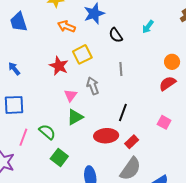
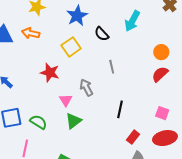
orange arrow: (66, 26) -> (31, 33), moved
cyan arrow: (148, 27) -> (132, 21), size x1.5
yellow square: (82, 54) -> (71, 47), moved
green semicircle: (47, 132) -> (38, 122), moved
red ellipse: (106, 136) -> (165, 138), moved

